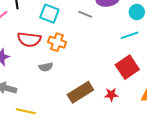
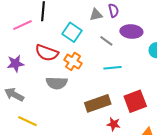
cyan line: (129, 35) -> (113, 68), moved
gray semicircle: (46, 67) -> (57, 83), size x1.5
brown rectangle: (80, 92) -> (98, 103), moved

